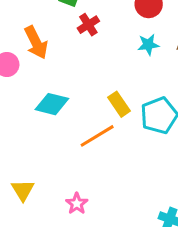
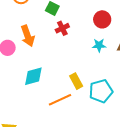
cyan diamond: (52, 104) -> (33, 76), turned -35

